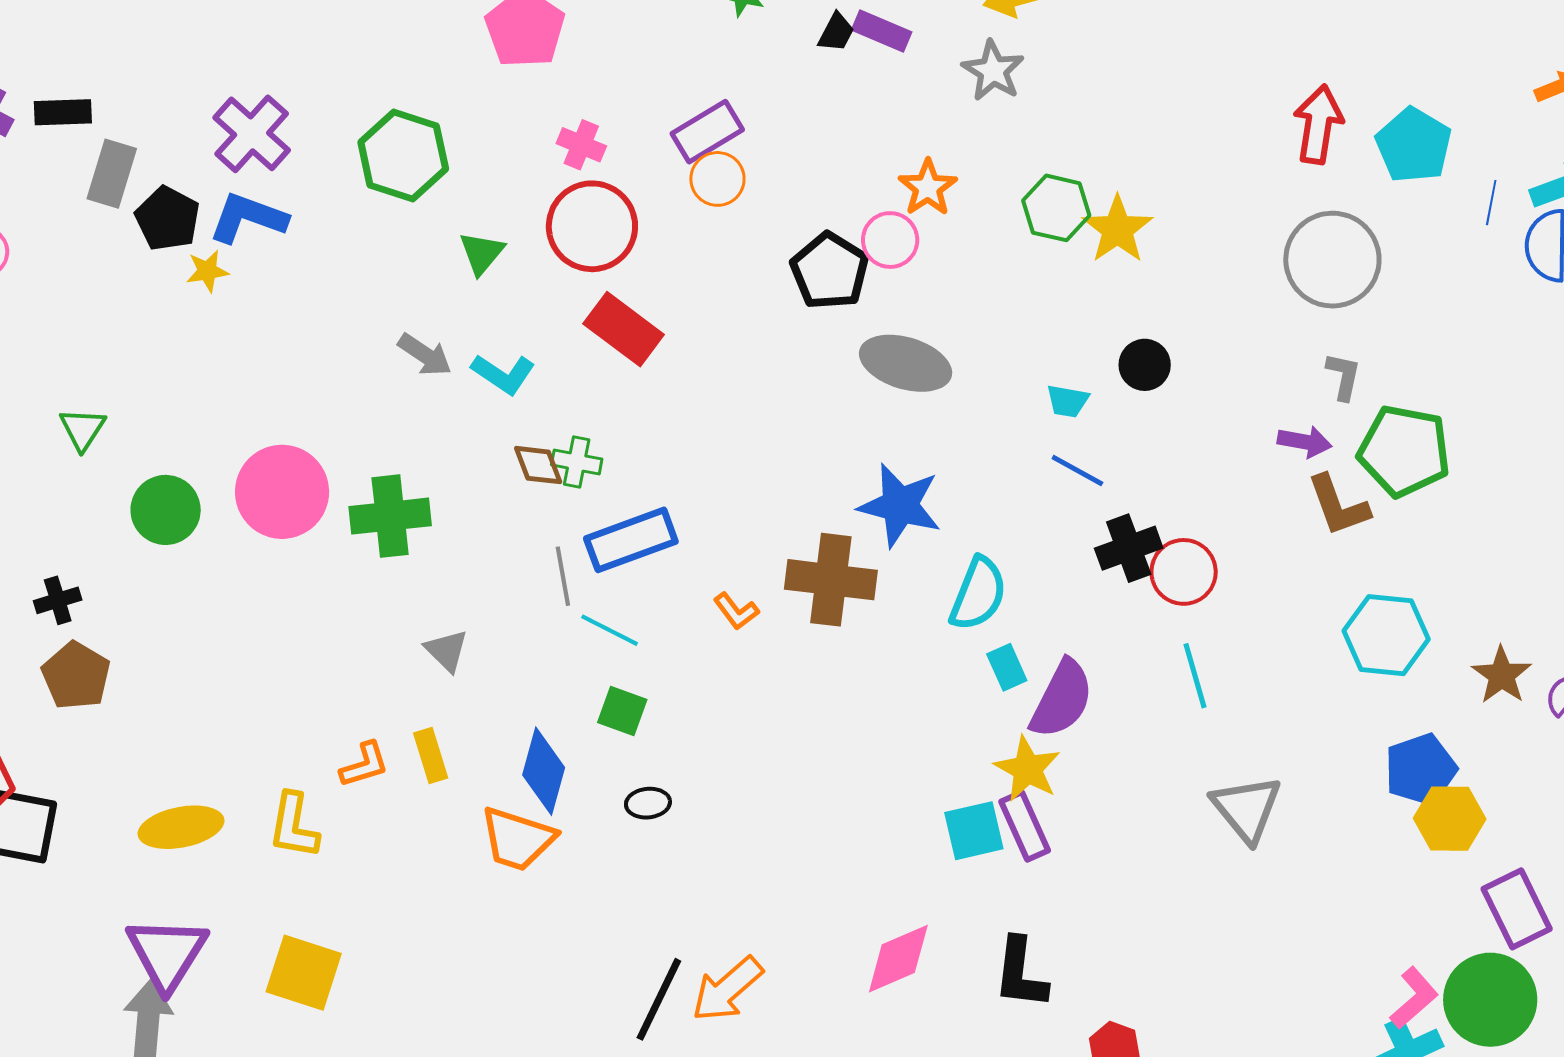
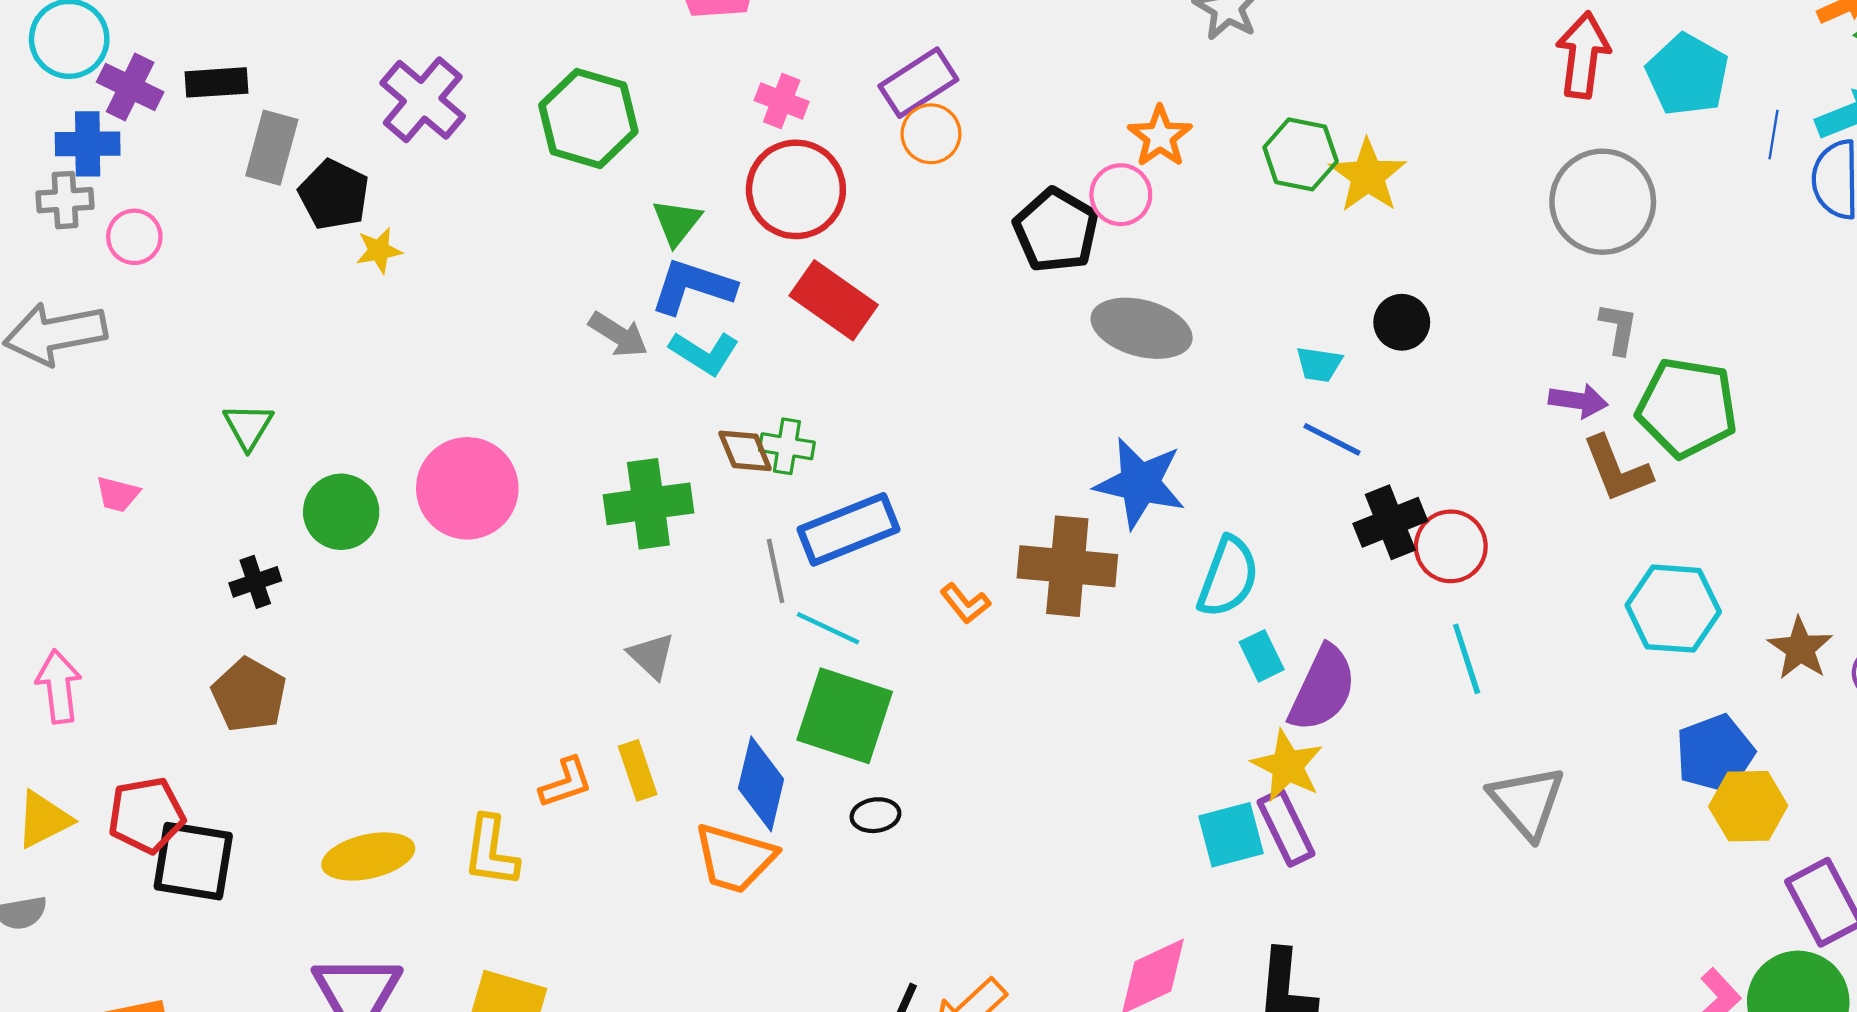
blue L-shape: (248, 218) -> (693, 287), moved
green cross: (390, 516) -> (648, 504), moved
black cross: (58, 600) -> (255, 582), moved
green square: (622, 711) -> (845, 716), size x1.8

